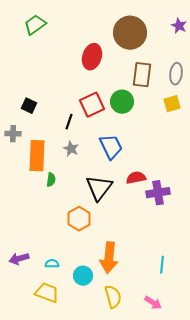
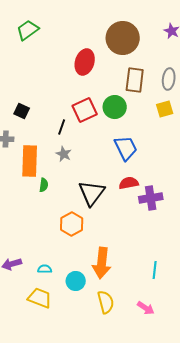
blue trapezoid: (111, 147) -> (126, 148), moved

